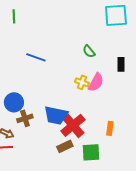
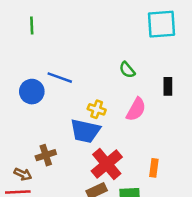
yellow cross: (82, 82) -> (97, 109), moved
blue circle: (14, 102) -> (32, 92), moved
blue trapezoid: (56, 115) -> (85, 131), moved

